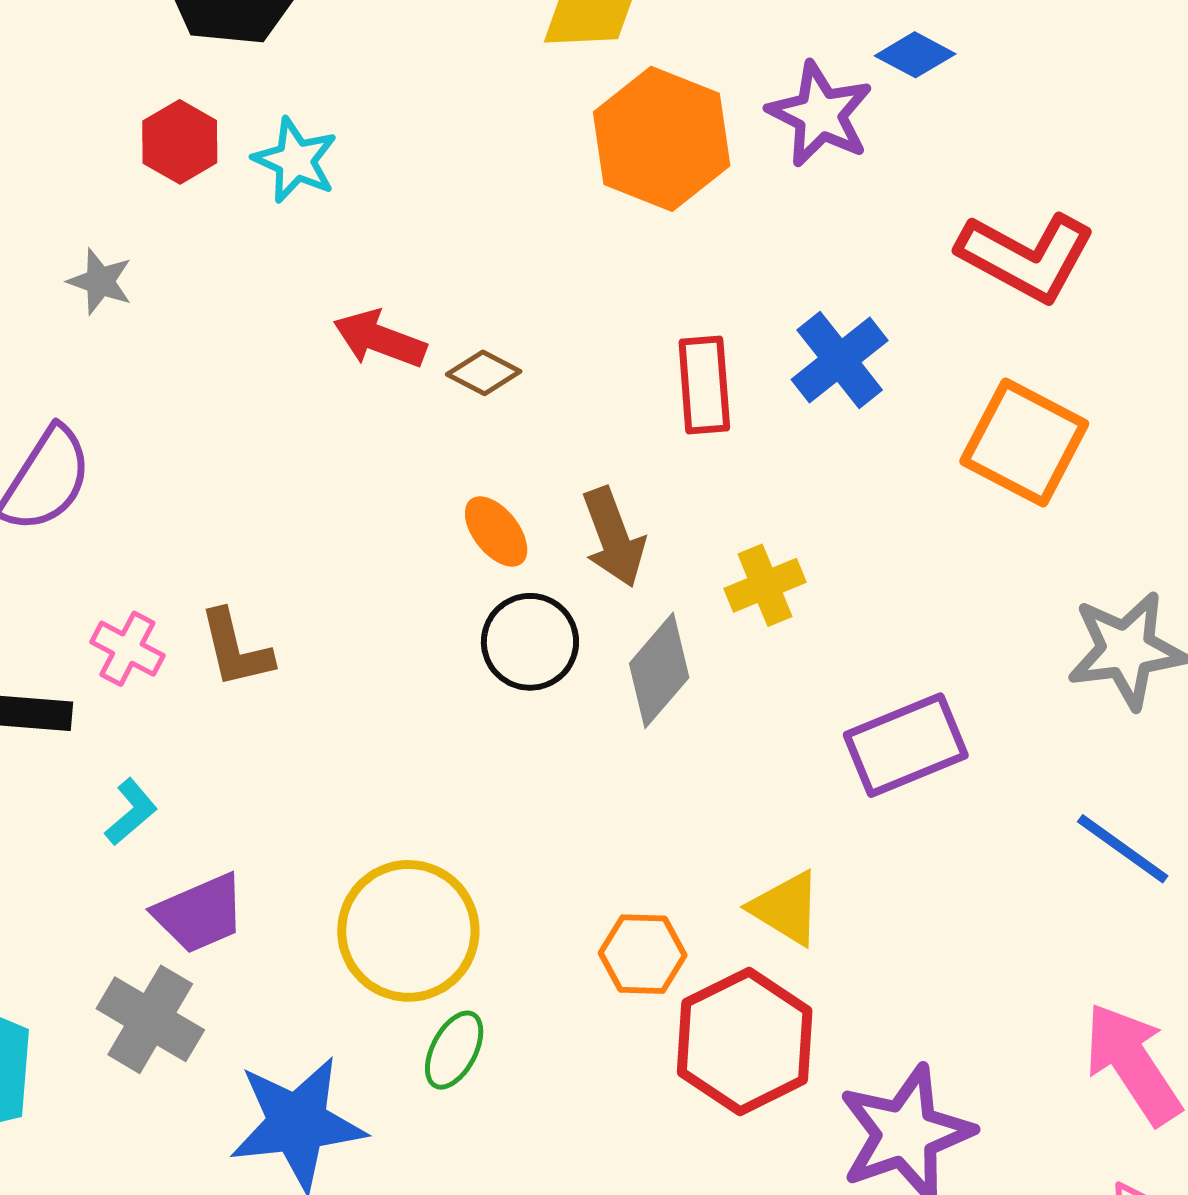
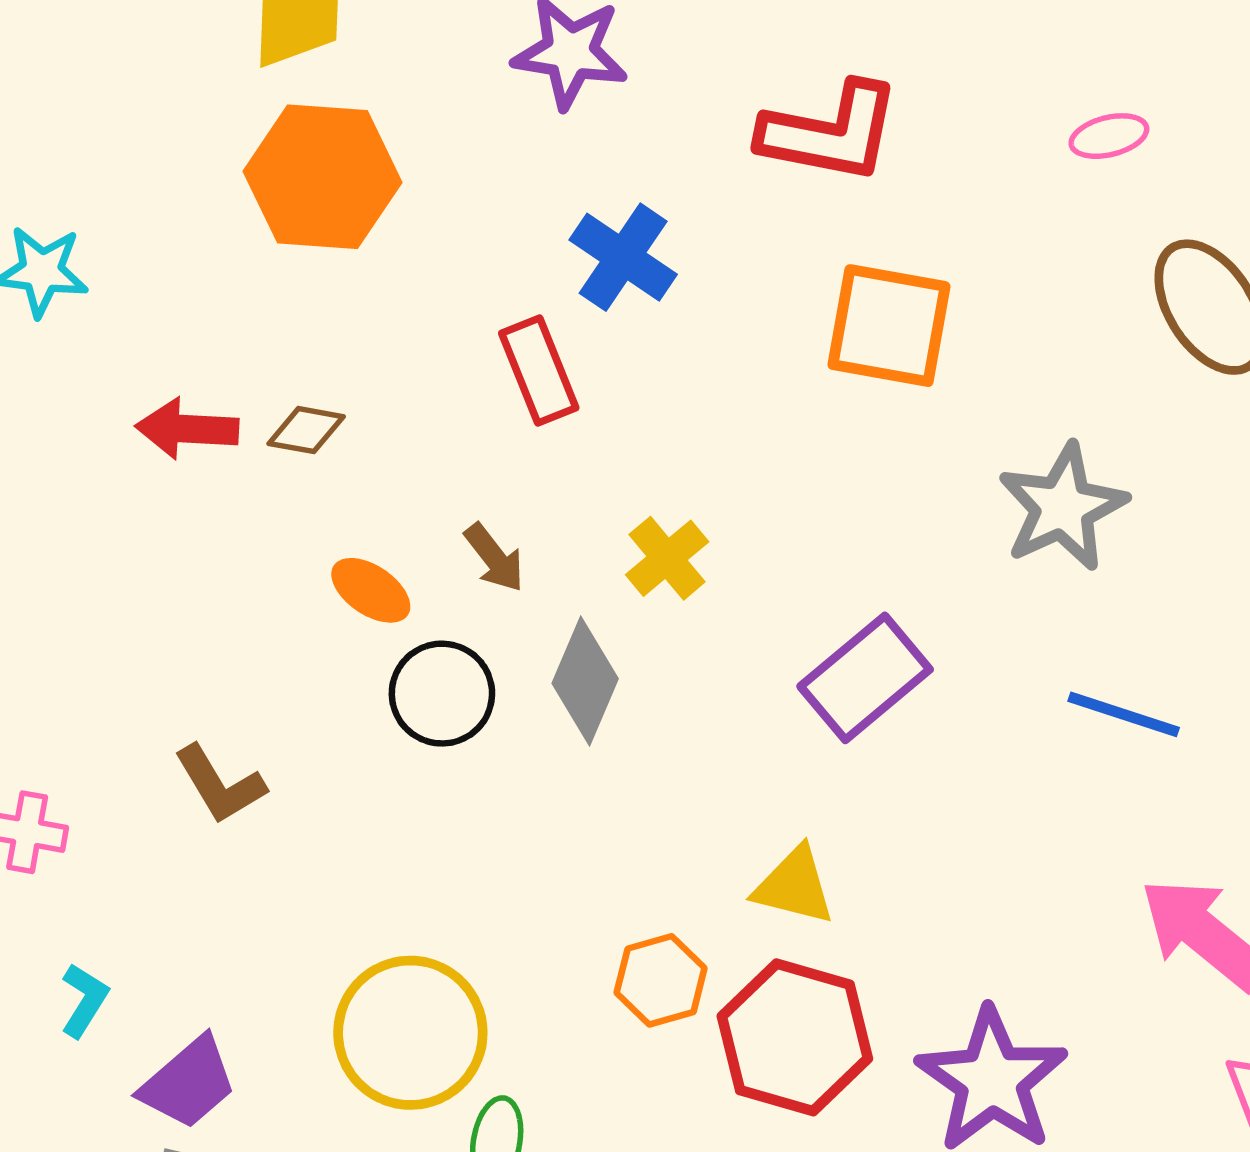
orange hexagon: (662, 139) -> (323, 177), moved
blue cross: (840, 360) -> (623, 257), moved
brown arrow: (614, 537) -> (494, 558), size x0.7
brown L-shape: (236, 649) -> (220, 784), moved

